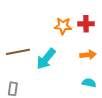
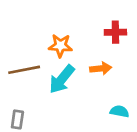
orange star: (63, 26) -> (60, 46), moved
orange arrow: (88, 55) -> (101, 68), moved

